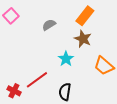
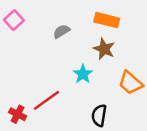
orange rectangle: (85, 16) -> (107, 20), turned 66
black semicircle: (65, 92) -> (99, 115), moved

